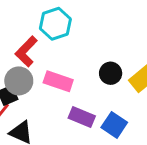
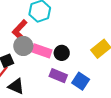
black circle: (111, 73) -> (62, 53), moved
gray circle: (19, 81) -> (23, 46), moved

